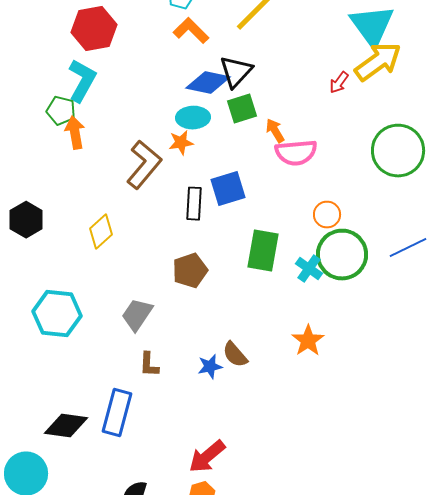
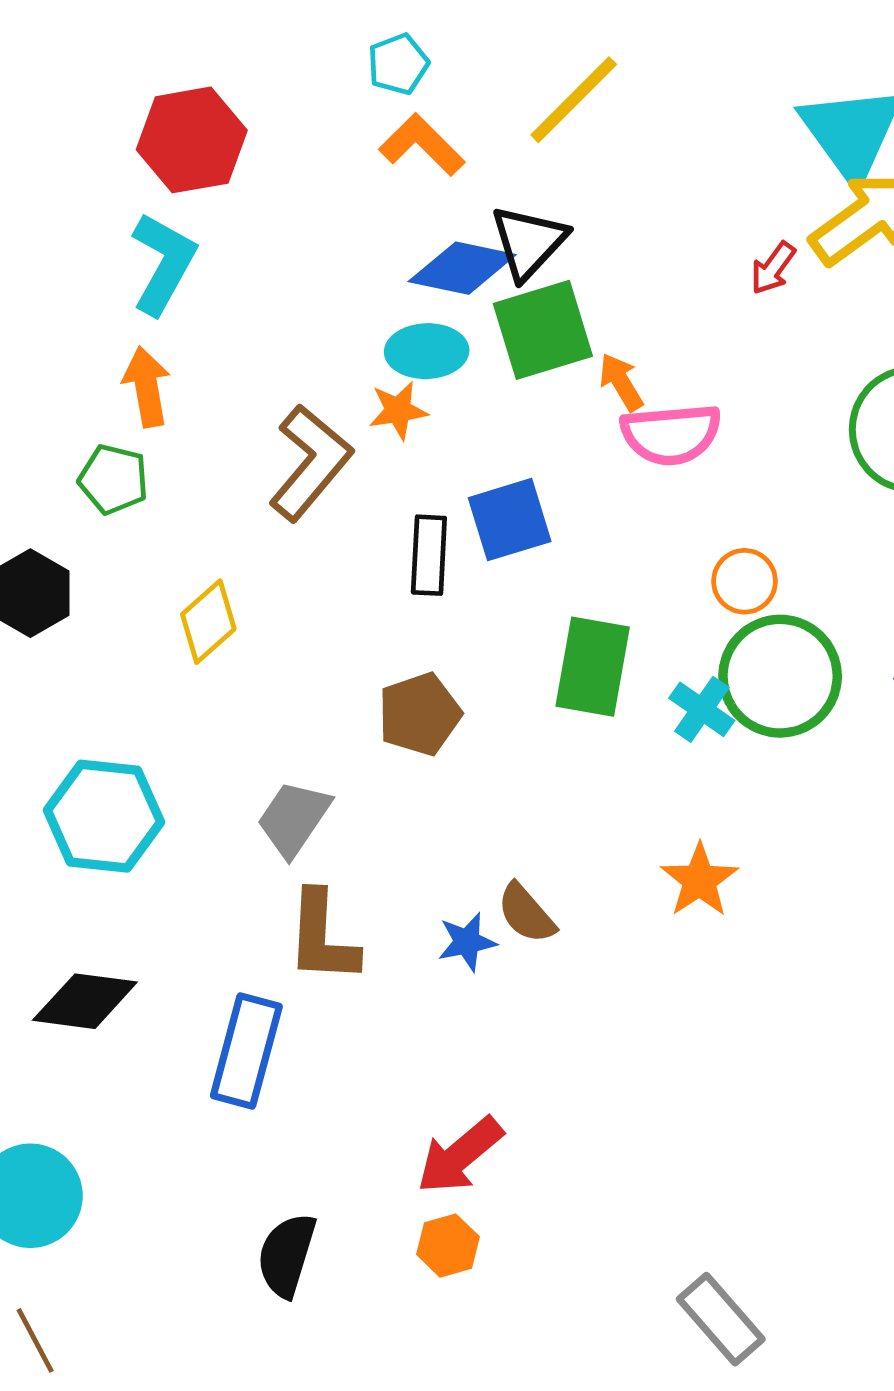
green square: (242, 109) -> (543, 330), size x1.4
green pentagon: (61, 111) -> (113, 479), moved
brown L-shape: (149, 365) -> (322, 937), size x1.6
black diamond: (66, 426) -> (85, 1001), moved

